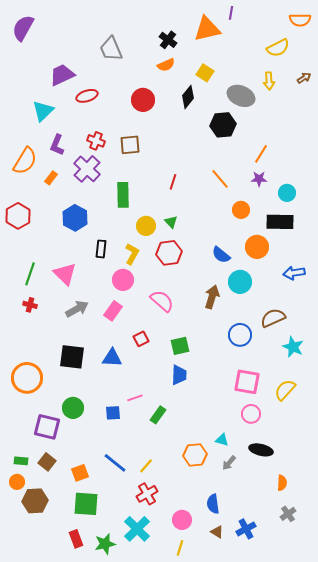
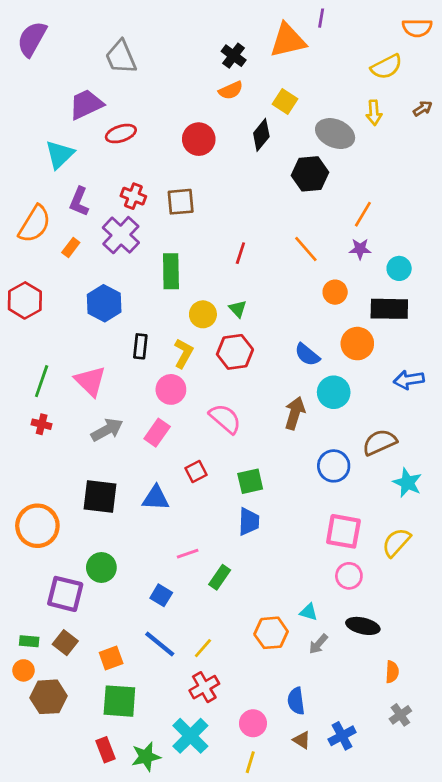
gray trapezoid: (111, 49) -> (121, 57), moved
blue square: (113, 413) -> (161, 595), moved, turned 35

